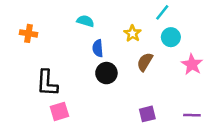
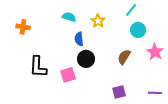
yellow star: (132, 33) -> (98, 21), moved
brown semicircle: (145, 62) -> (124, 57), moved
pink square: (59, 111) -> (68, 75), moved

